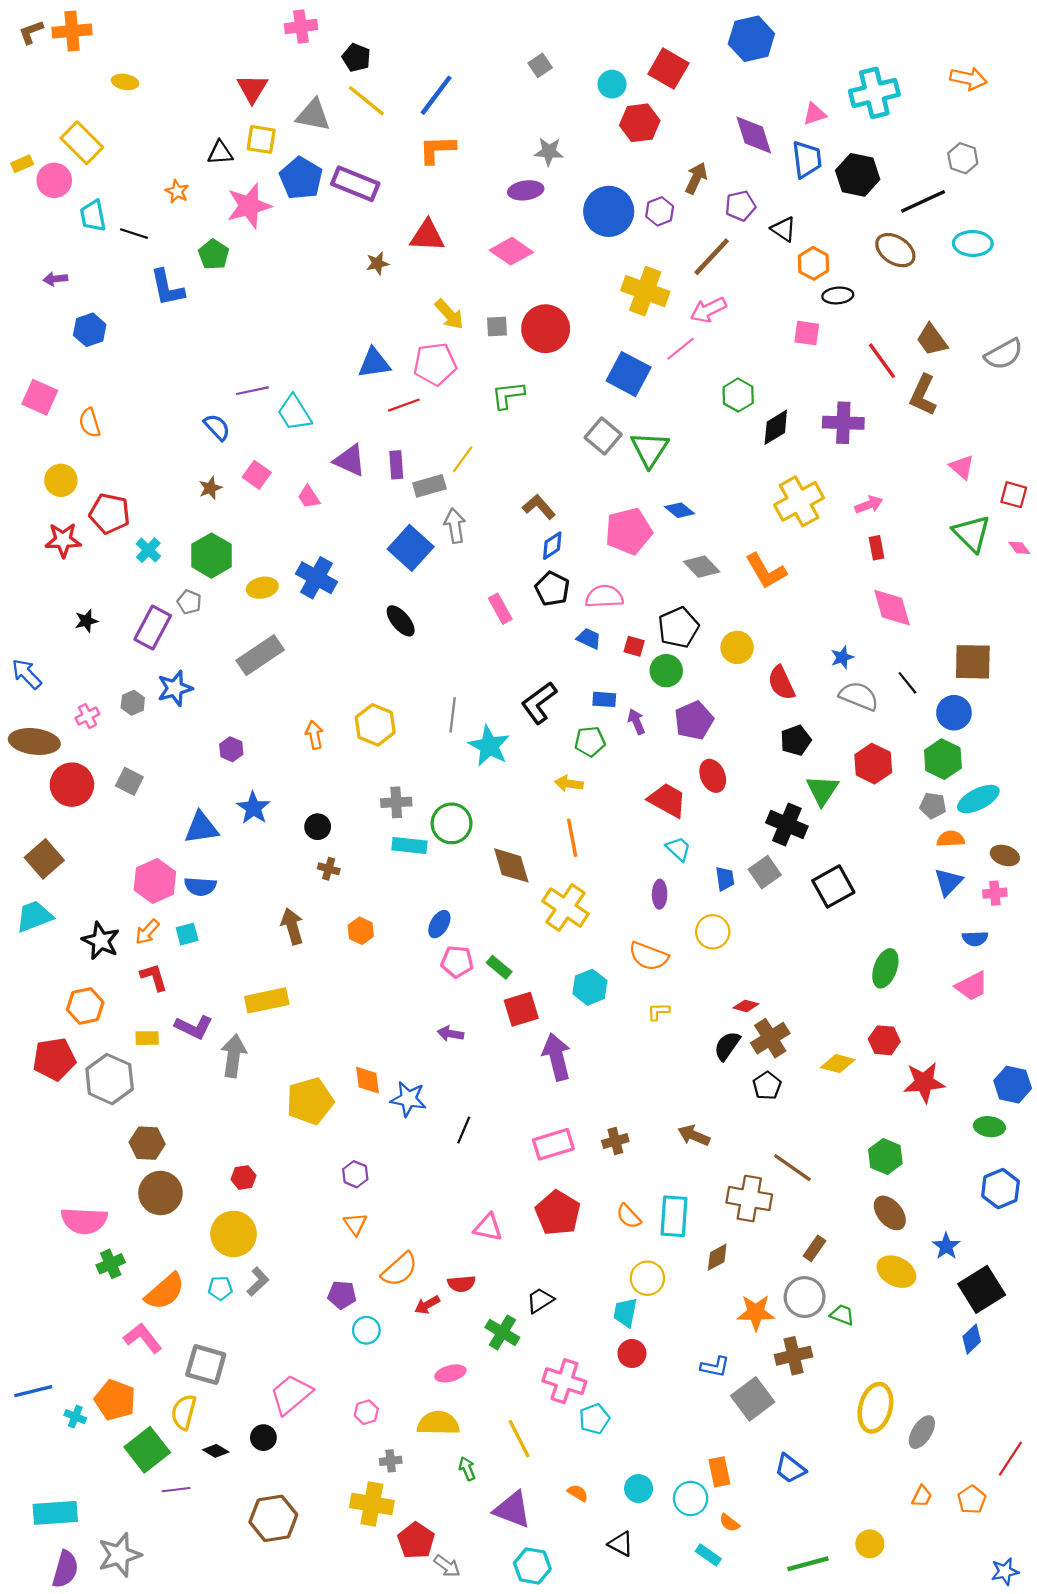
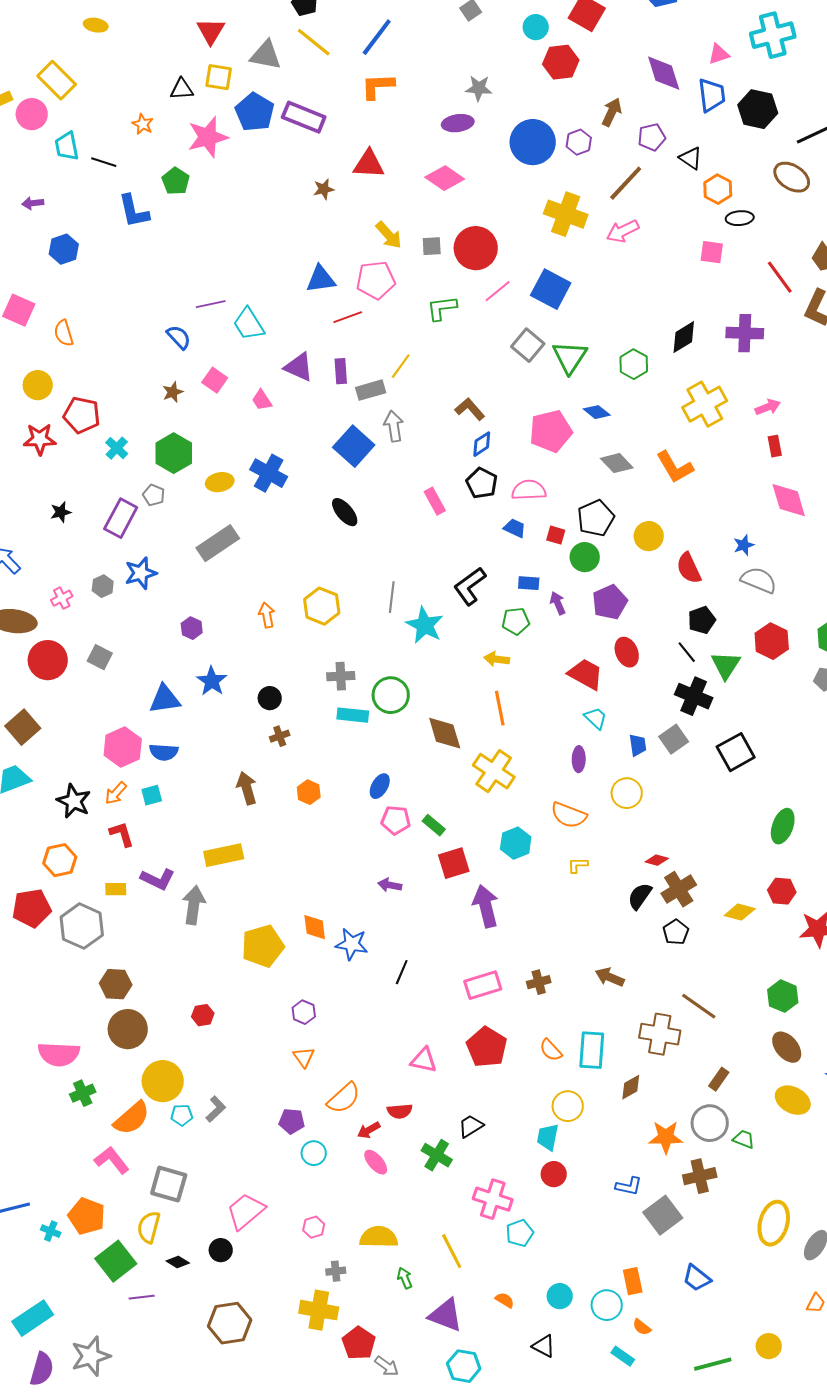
pink line: (681, 349) -> (498, 291), moved
green hexagon: (738, 395) -> (634, 364), moved
black line: (907, 683) -> (687, 652), moved
brown cross: (329, 869) -> (280, 736), turned -36
yellow circle: (234, 1234) -> (163, 1081), moved
pink ellipse: (450, 1373) -> (376, 1162), moved, turned 64
cyan rectangle: (55, 1513) -> (33, 1318), turned -30

